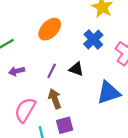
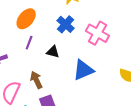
purple line: (52, 71) -> (29, 43), moved

